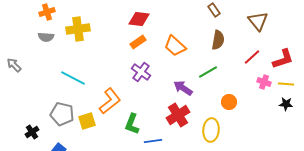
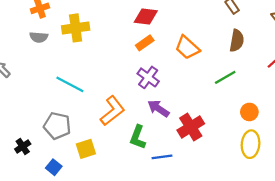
purple arrow: (183, 88) -> (158, 109), moved
yellow square: (87, 121) -> (86, 149), moved
yellow ellipse: (211, 130) -> (251, 144), moved

